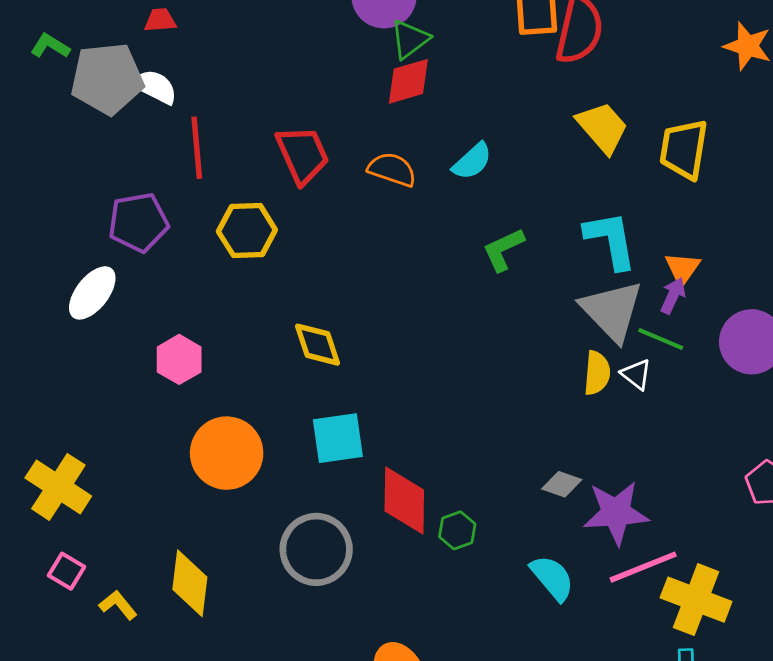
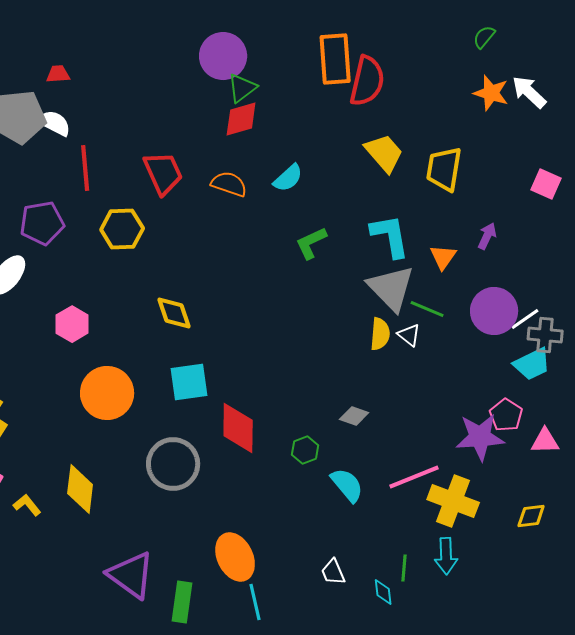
purple arrow: (673, 296) -> (487, 236), moved
purple star: (616, 513) -> (480, 437), moved
green hexagon: (457, 530) -> (305, 450), moved

